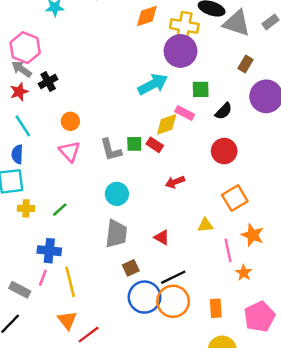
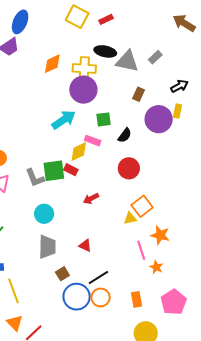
green square: (134, 144) -> (54, 171), size x1.6
yellow triangle: (205, 225) -> (130, 218), moved
orange circle: (173, 301) -> (101, 297), size x0.7

